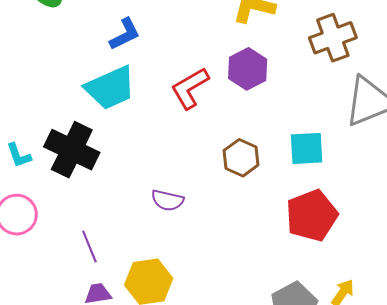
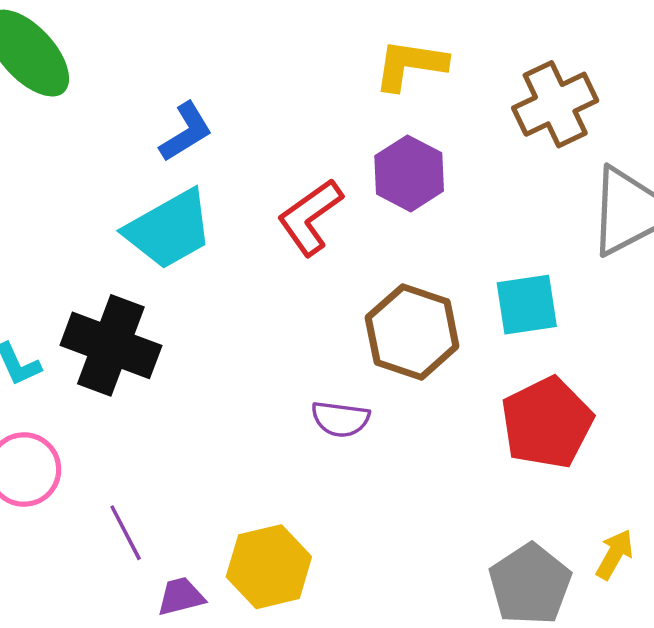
brown hexagon: (241, 158) -> (412, 332), size x1.4
purple semicircle: (167, 200) -> (340, 419), moved
purple line: (89, 246) -> (126, 533), moved

